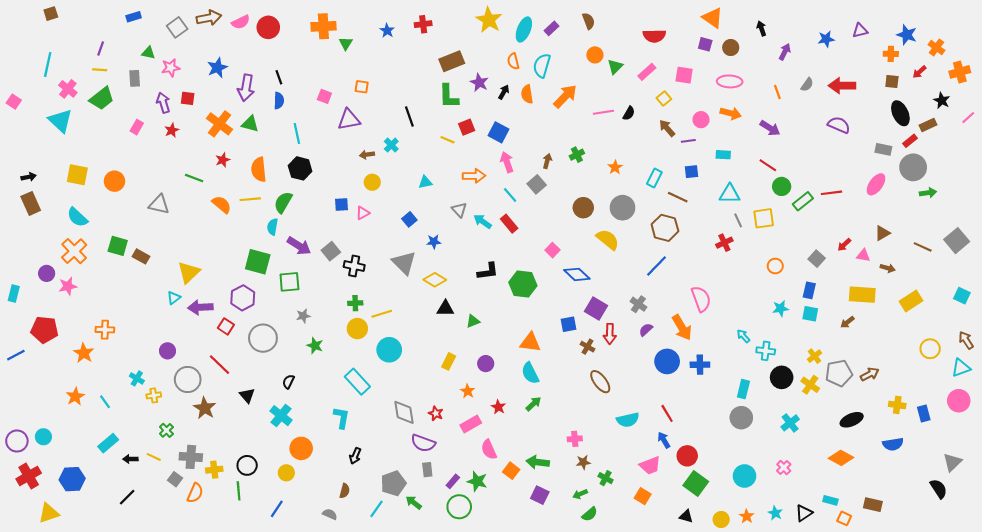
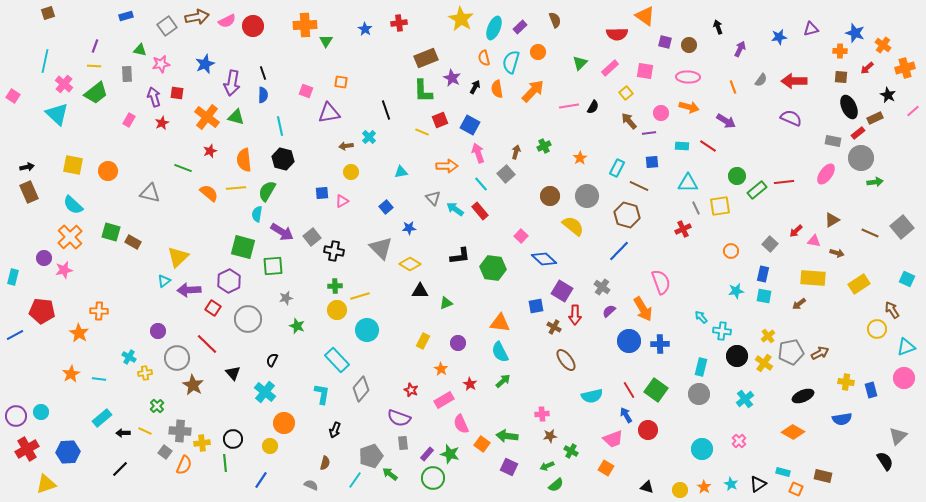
orange triangle: (713, 18) -> (645, 16), moved
orange circle: (595, 55) -> (538, 52), moved
red line: (768, 165) -> (708, 146), moved
brown arrow: (966, 340) -> (892, 310), moved
cyan line: (105, 402) -> (99, 379), turned -48
gray diamond: (404, 412) -> (361, 389), moved, turned 50
green square: (696, 483) -> (656, 390), moved

